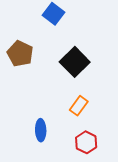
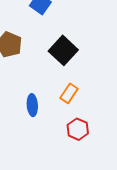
blue ellipse: (41, 130) -> (32, 105), moved

